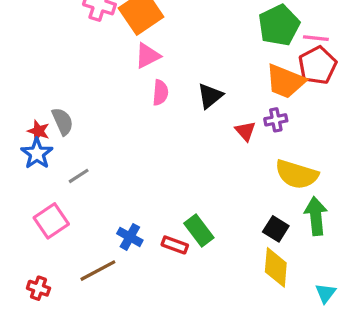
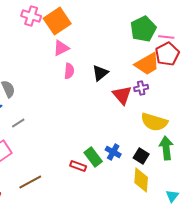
orange trapezoid: (285, 81) -> (147, 64), turned -52
red triangle: (245, 131) -> (122, 95), size x1.5
blue cross: (130, 237) -> (113, 152), moved

